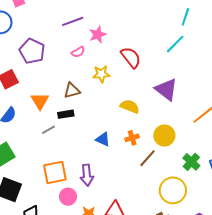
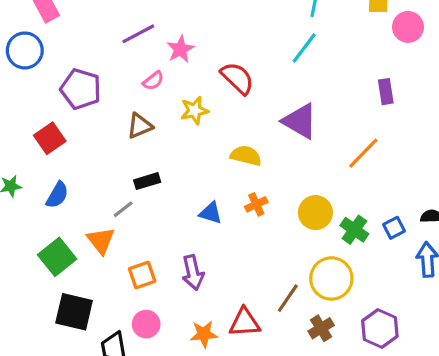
brown triangle: (72, 91) -> (140, 126), moved
orange triangle: (40, 101) -> (101, 241), moved
yellow circle: (164, 135) -> (315, 213), moved
brown line: (147, 158) -> (288, 298), moved
orange square: (55, 172) -> (142, 275), size x0.7
pink circle: (68, 197) -> (146, 324), moved

